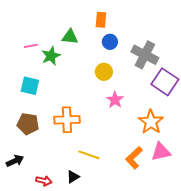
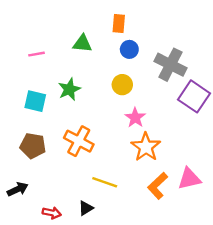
green star: (51, 56) -> (69, 89), moved
orange cross: (67, 120) -> (79, 141), turned 30
orange star: (151, 122) -> (146, 147), moved

